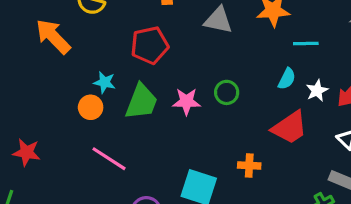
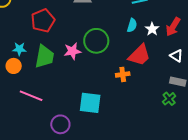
green circle: (227, 92) -> (96, 41), size x1.6
orange cross: (249, 166) -> (123, 74), moved

